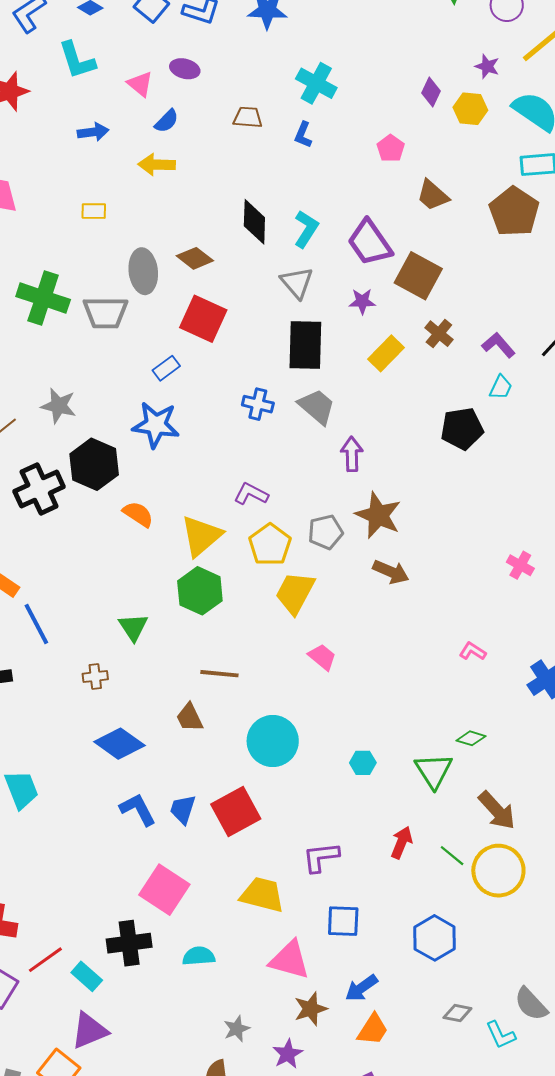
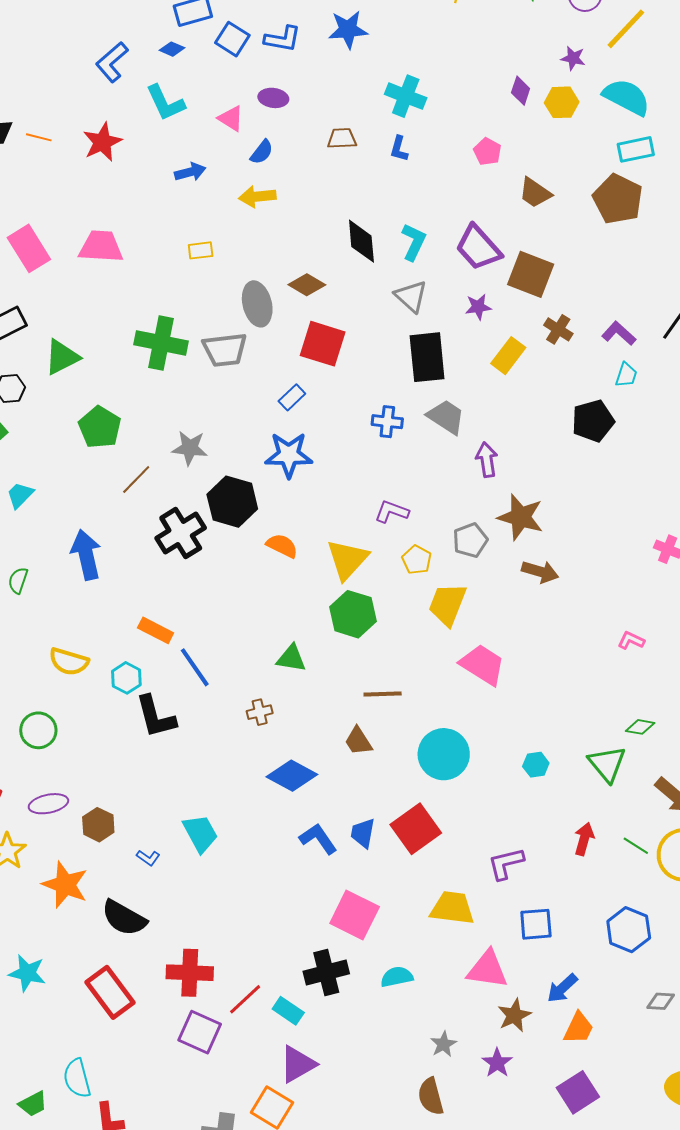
yellow pentagon: (270, 545) -> (417, 560), size x0.7
green triangle: (133, 627) -> (291, 658), turned -40
pink trapezoid: (322, 657) -> (482, 665), size x1.6

